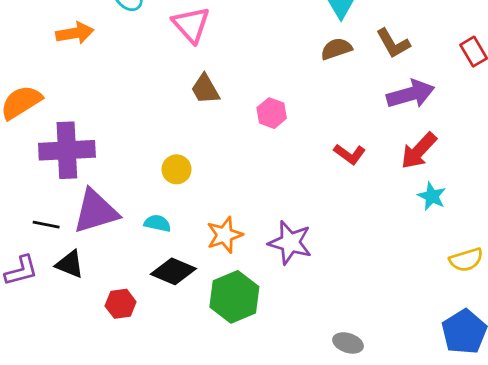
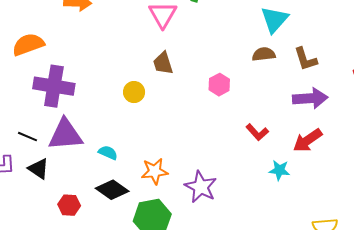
pink hexagon: (272, 113) -> (219, 85), moved
yellow circle: (177, 169) -> (134, 92), moved
cyan star: (432, 196) -> (279, 170), moved, turned -30

